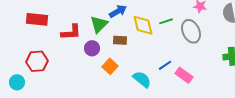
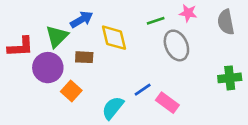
green line: (166, 21) -> (156, 21), moved
purple circle: (92, 48) -> (48, 68), size x1.5
cyan semicircle: (142, 79) -> (113, 108), turned -90

